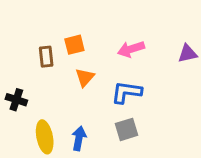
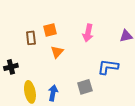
pink arrow: (131, 49) -> (88, 33), turned -60
blue L-shape: (126, 92) -> (108, 67), moved
black cross: (16, 100) -> (11, 67), turned -32

